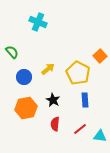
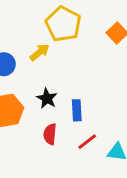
yellow pentagon: (78, 73) -> (63, 24), moved
blue rectangle: (85, 100) -> (77, 110), moved

